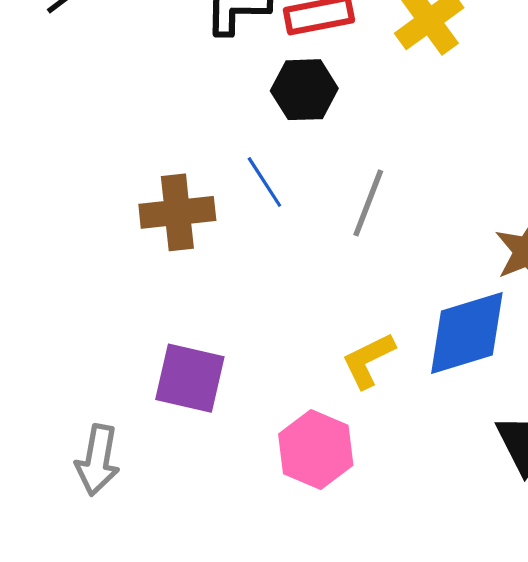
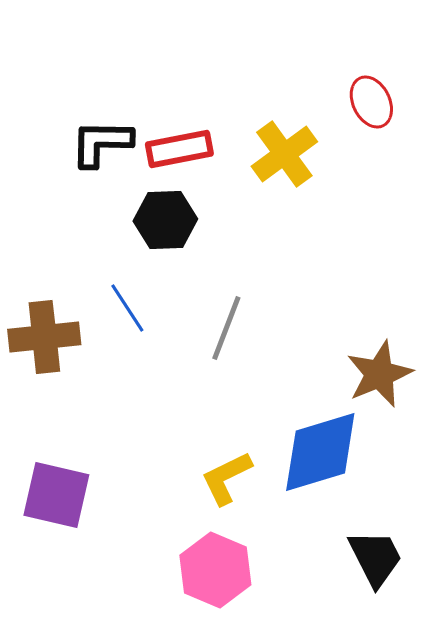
pink hexagon: (316, 450) -> (215, 570), moved

